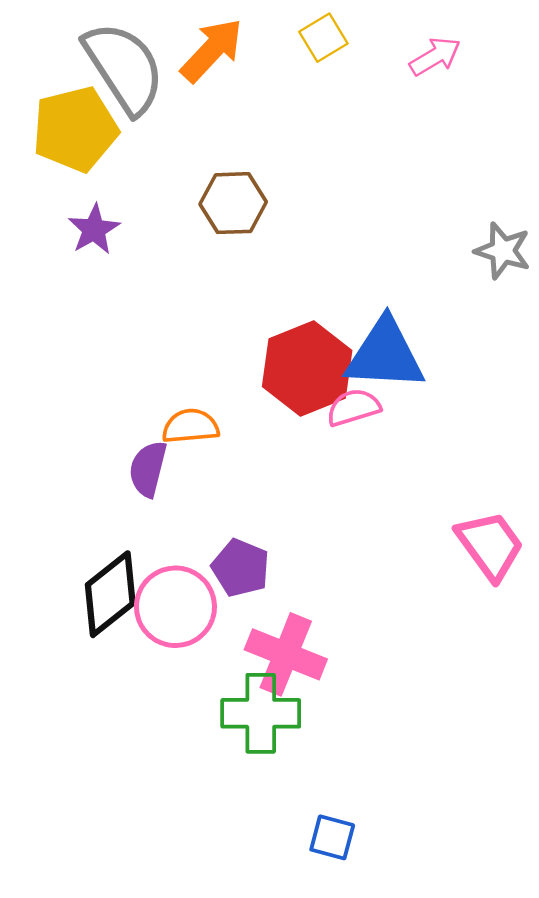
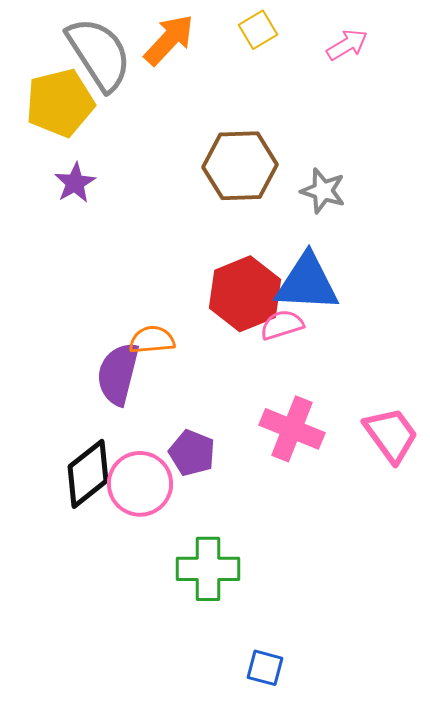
brown hexagon: (233, 203) -> (240, 166), moved, size x1.4
gray star: (503, 251) -> (323, 191), moved
purple semicircle: (148, 469) -> (118, 374), size x1.4
pink cross: (286, 654) -> (292, 429), moved

